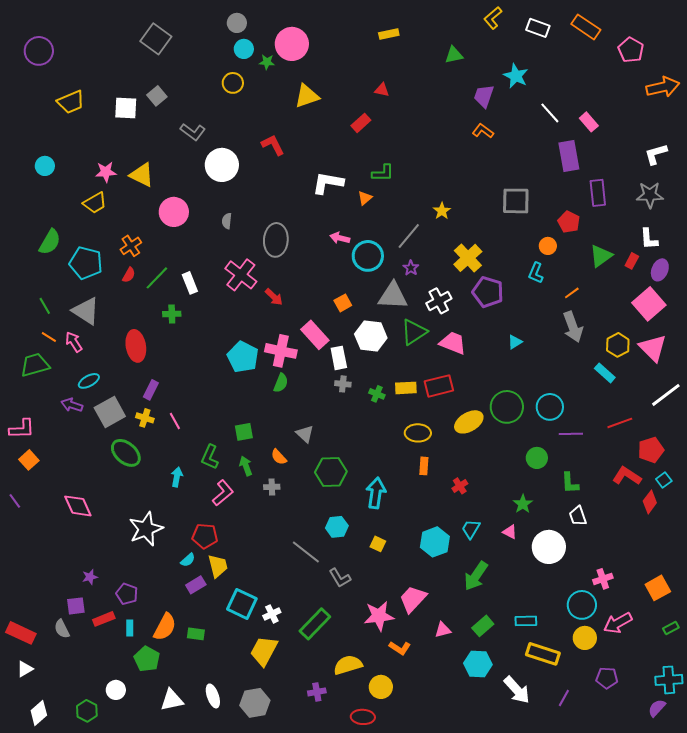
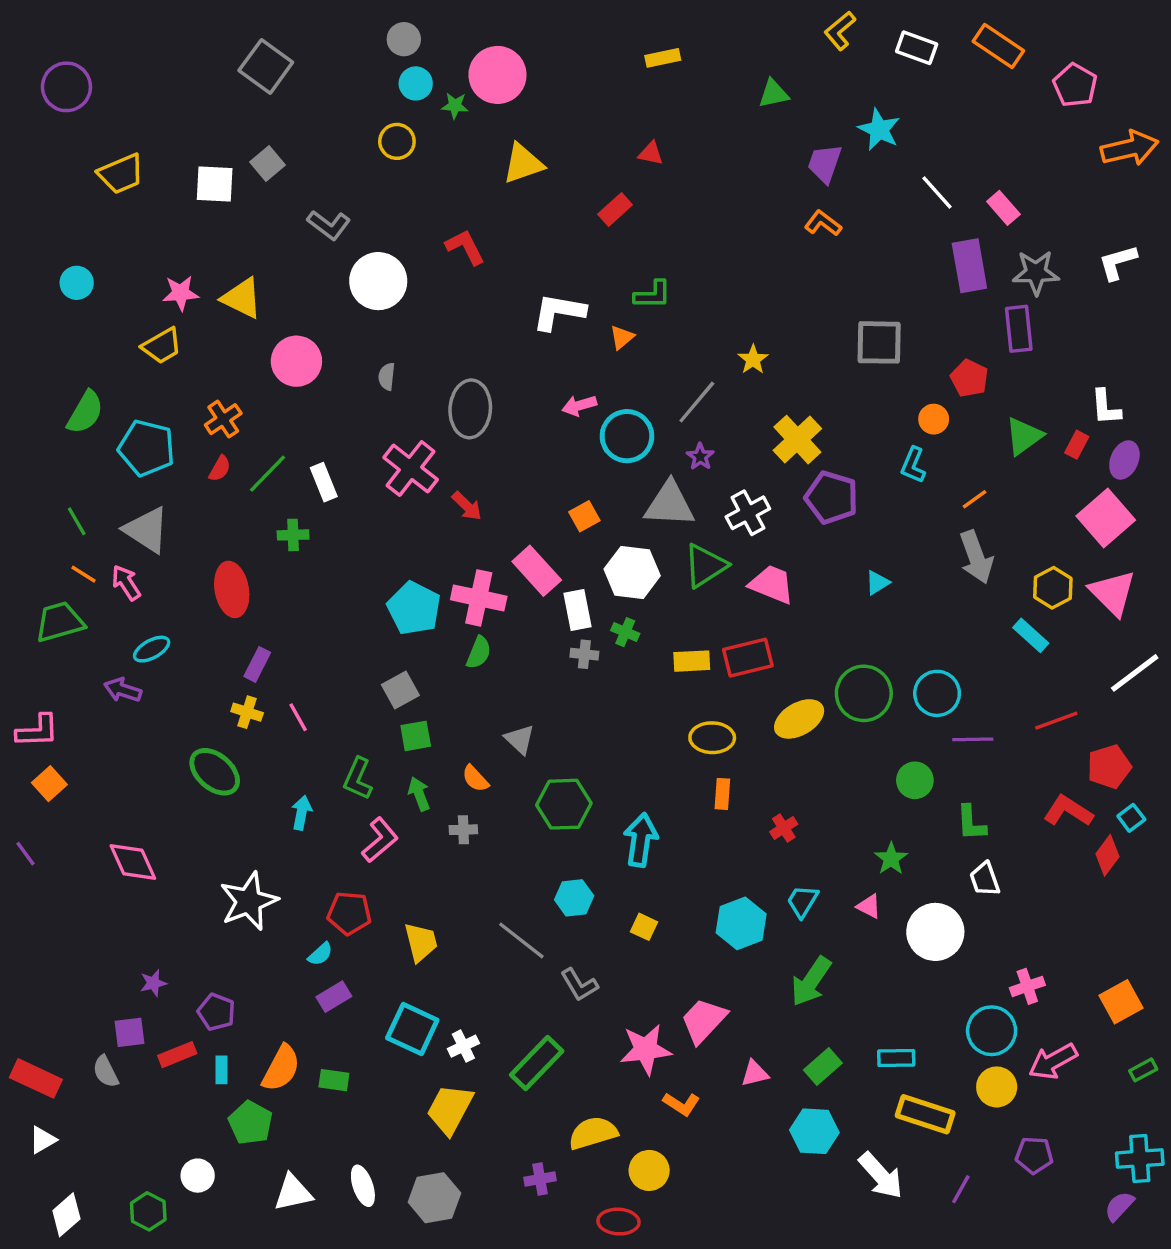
gray star: (650, 195) -> (1036, 273), moved
pink arrow: (340, 238) -> (579, 405), turned -30
green cross: (377, 394) -> (625, 632), moved
gray square: (110, 412) -> (400, 690), moved, size x0.7
yellow trapezoid: (218, 566) -> (421, 942), moved

